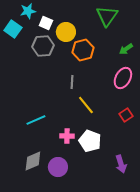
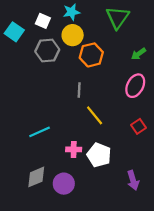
cyan star: (28, 11) -> (71, 12), moved
white square: (46, 23) -> (43, 21), moved

